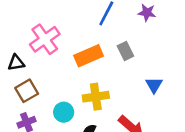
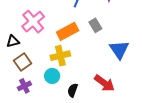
blue triangle: (154, 85) -> (119, 50), size x1.5
yellow cross: (96, 97) -> (60, 56), moved

